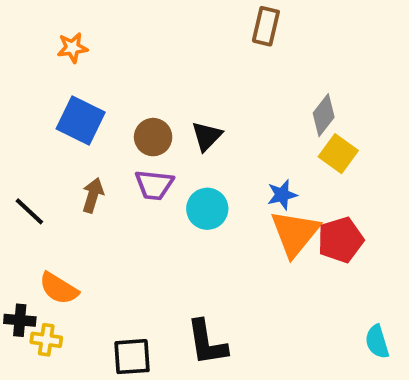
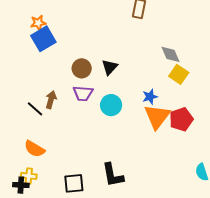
gray diamond: (324, 115) -> (171, 54), turned -60
blue square: (81, 120) -> (43, 39), moved, turned 35
black line: (29, 211) -> (35, 109), moved
black cross: (20, 320) -> (21, 185), moved

